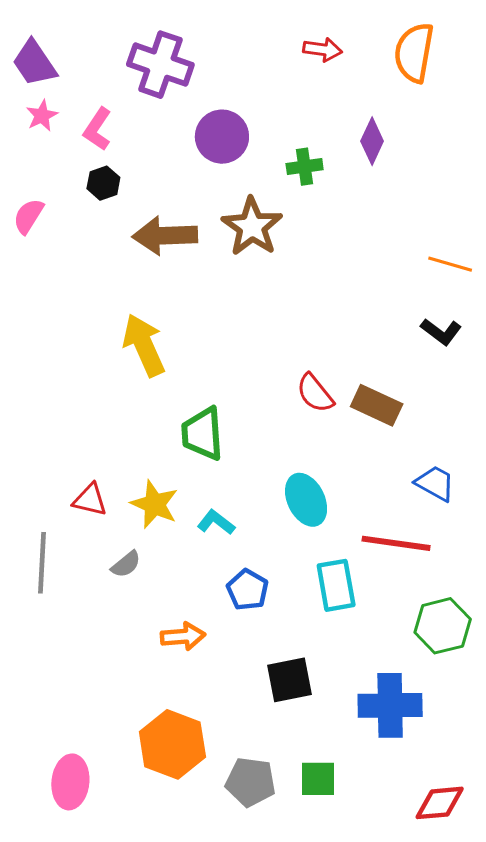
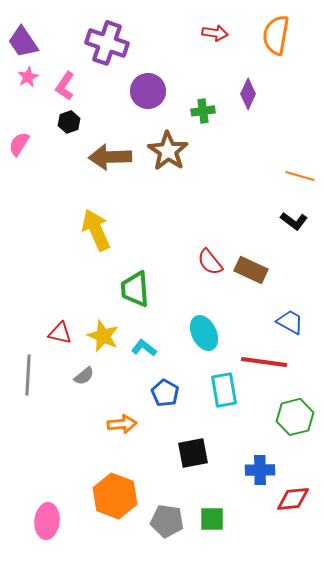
blue cross: (390, 705) -> (260, 470), size x0.7
red diamond: (440, 803) -> (293, 499), moved

